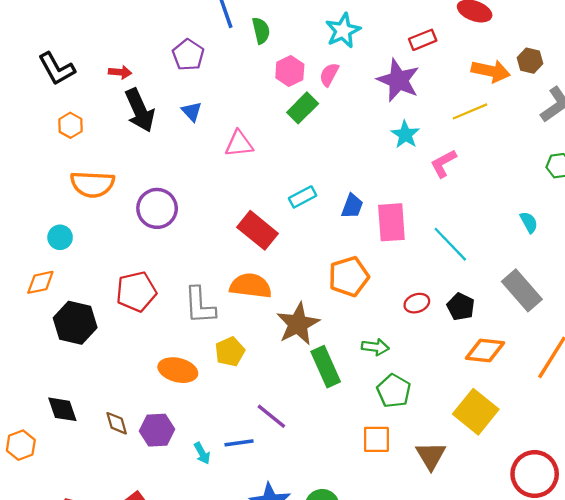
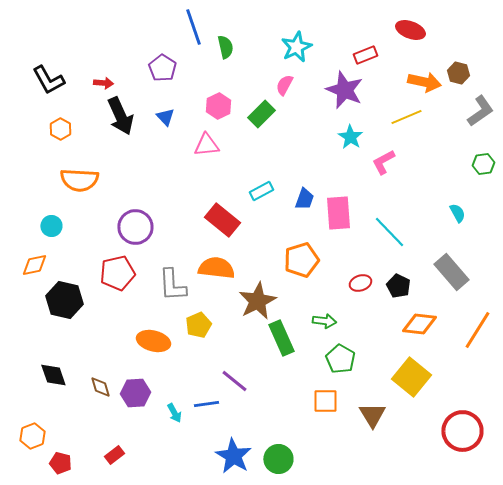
pink hexagon: (290, 71) -> (218, 106), moved
purple circle: (157, 208) -> (135, 227), moved
orange hexagon: (21, 445) -> (32, 436), moved

